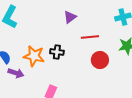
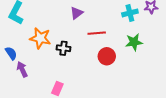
orange star: (34, 56) -> (40, 38), moved
purple arrow: (16, 73) -> (22, 69), turned -133

